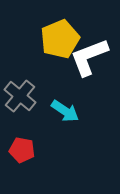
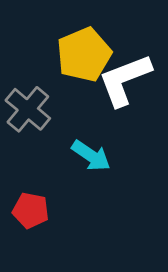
gray cross: (20, 96) -> (28, 109), moved

